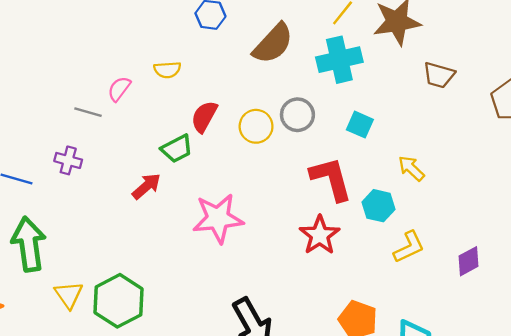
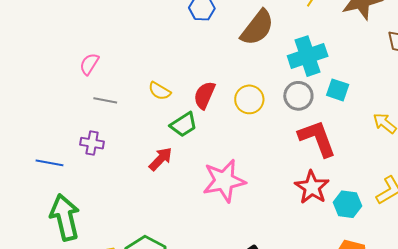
cyan cross: (339, 60) -> (308, 56), moved
yellow semicircle: (167, 70) -> (160, 91), moved, turned 40
pink semicircle: (119, 89) -> (89, 64), moved
gray circle: (297, 115) -> (298, 96), moved
cyan hexagon: (379, 206) -> (347, 204), moved

